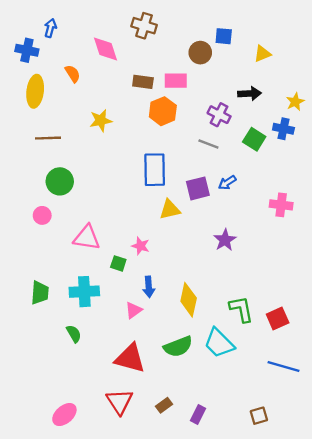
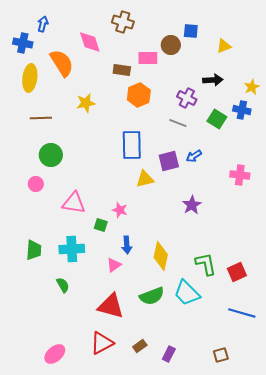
orange semicircle: (73, 74) -> (62, 63), size x1.8
pink rectangle: (176, 81) -> (148, 58), moved
red triangle: (119, 402) -> (102, 343), turned 35

